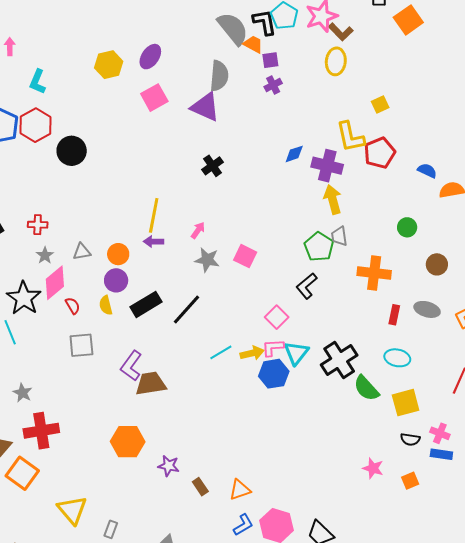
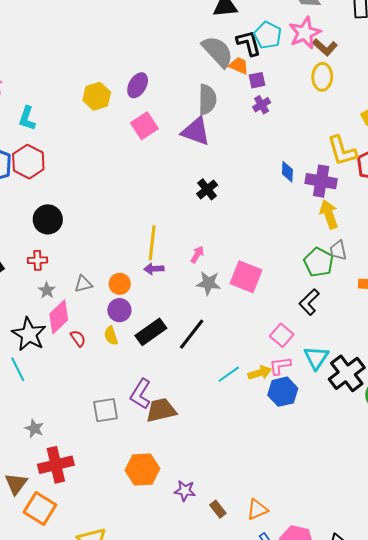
black circle: (72, 151) -> (48, 219), moved
blue diamond: (294, 154) -> (287, 172), turned -65
pink square: (245, 256) -> (246, 277), size x1.4
gray square: (81, 345) -> (106, 410), moved
cyan triangle: (296, 353) -> (316, 358), moved

